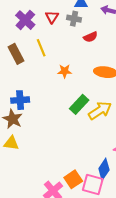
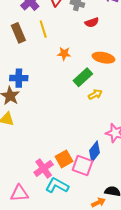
green rectangle: (79, 104) -> (83, 77), moved
yellow arrow: (100, 110) -> (95, 94), size x0.6

